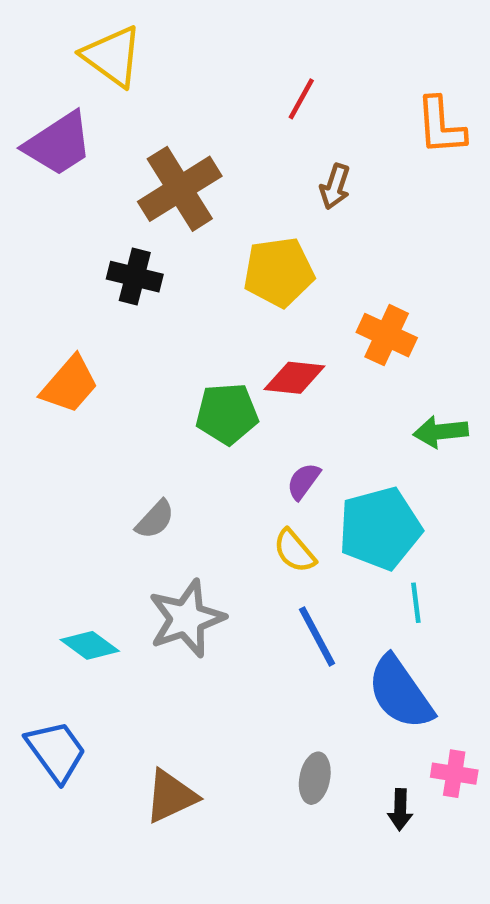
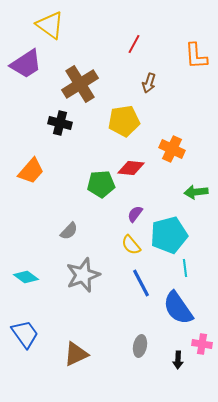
cyan diamond: (90, 645) -> (26, 277), moved

